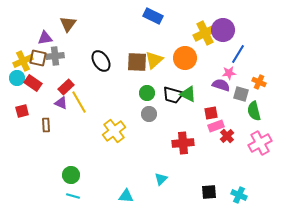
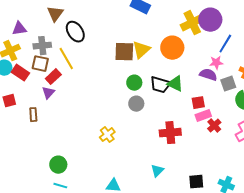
purple triangle: (45, 38) -> (19, 29), moved
brown square: (38, 58) -> (40, 64), moved
black ellipse: (101, 61) -> (75, 32), moved
gray square: (241, 94) -> (228, 84), turned -35
yellow line: (79, 102) -> (66, 59), moved
purple triangle: (61, 103) -> (48, 93), turned 48
yellow cross: (114, 131) -> (107, 135), moved, size x0.7
cyan triangle: (161, 179) -> (157, 171), moved

